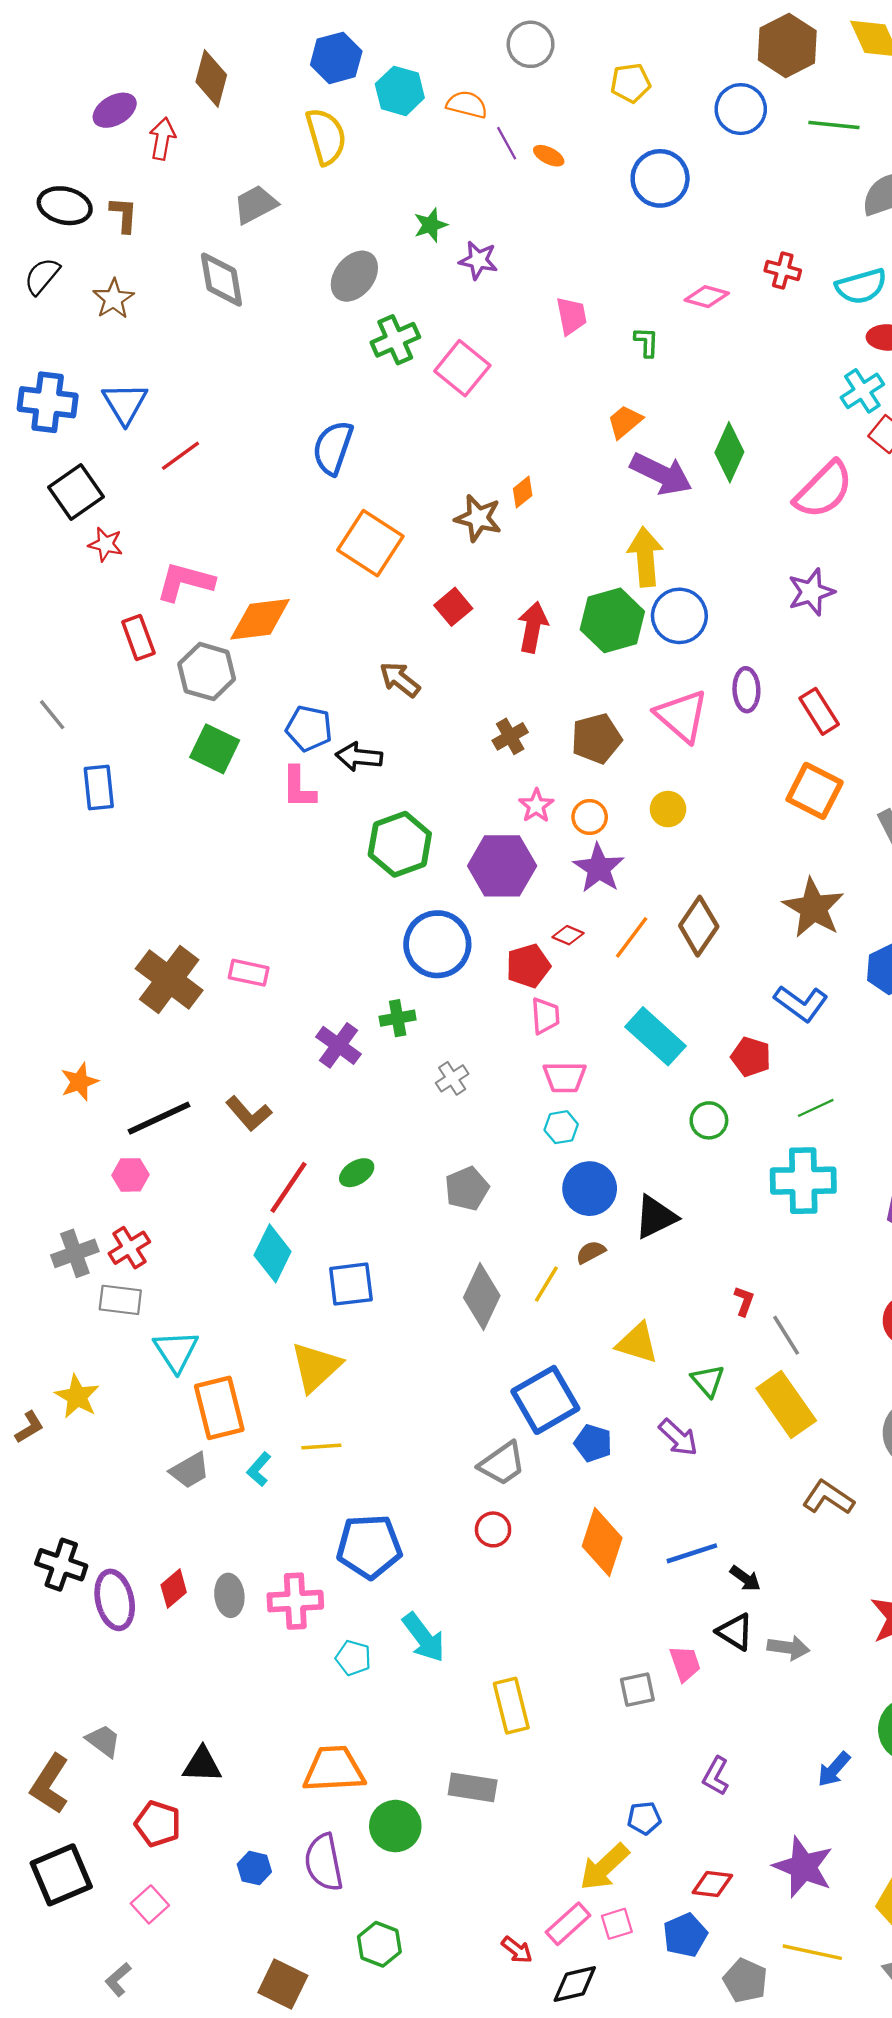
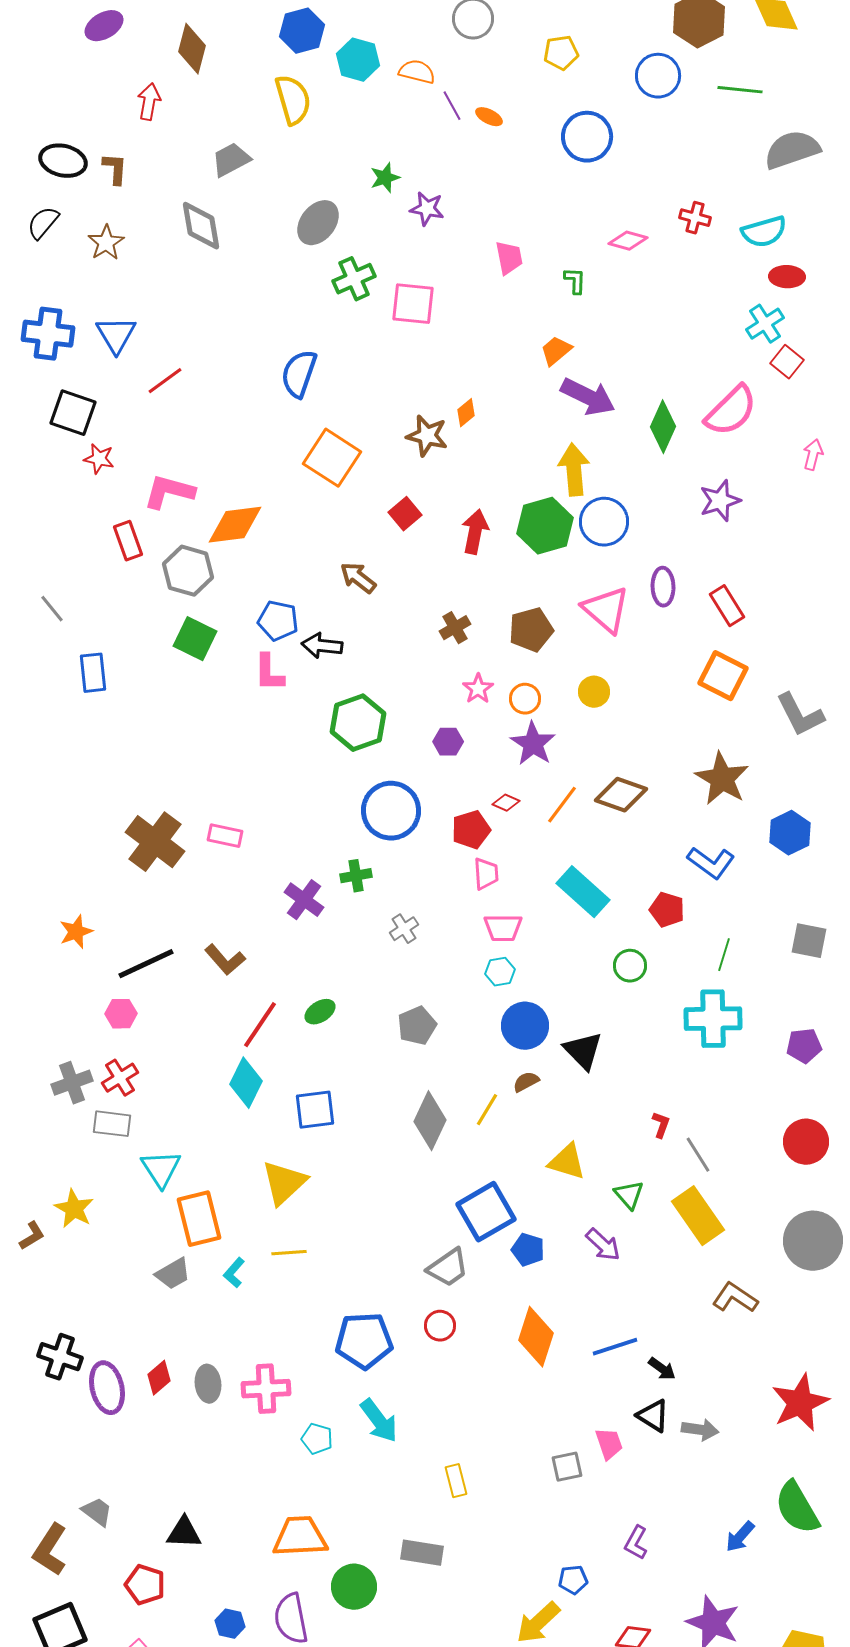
purple ellipse: (115, 110) -> (104, 26), moved
pink square: (462, 368) -> (413, 304), turned -33
green diamond: (729, 452) -> (663, 427), moved
black square: (76, 492) -> (73, 413), turned -36
purple hexagon: (502, 866) -> (448, 742), size x0.5
brown diamond: (699, 926) -> (621, 795), turned 75
green line: (816, 1108) -> (724, 955), turned -48
black triangle: (656, 1217) -> (583, 1051), turned -48
blue pentagon: (369, 1547) -> (364, 1341), moved
yellow rectangle: (511, 1706) -> (456, 1481), size x0.7

